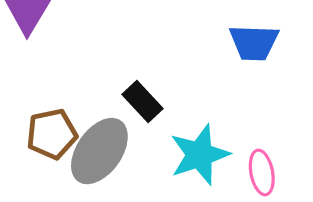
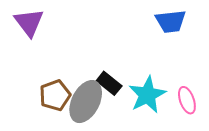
black rectangle: (142, 102) -> (109, 83), moved

